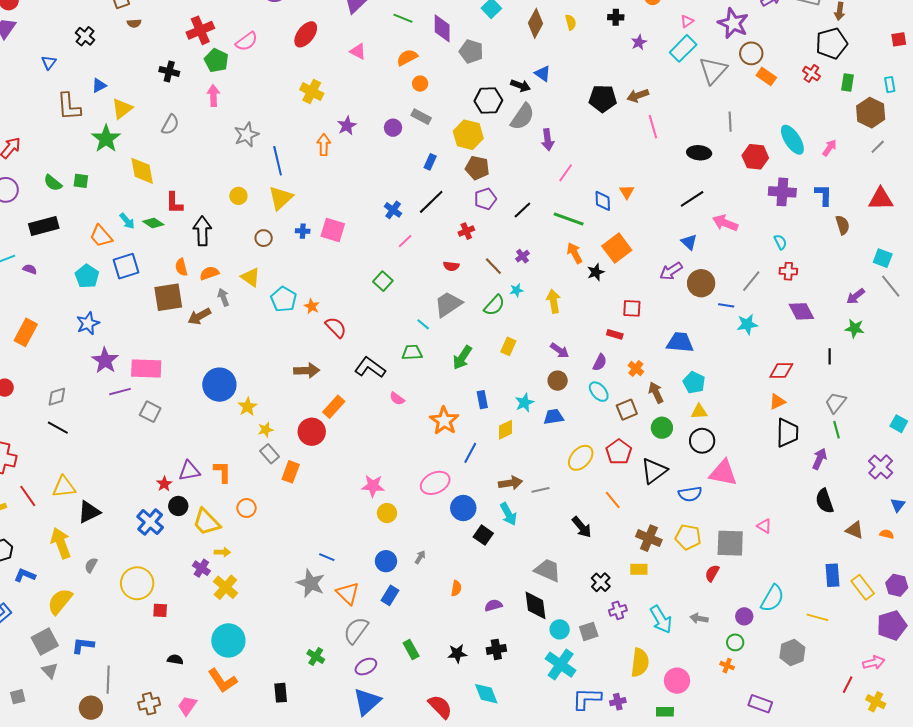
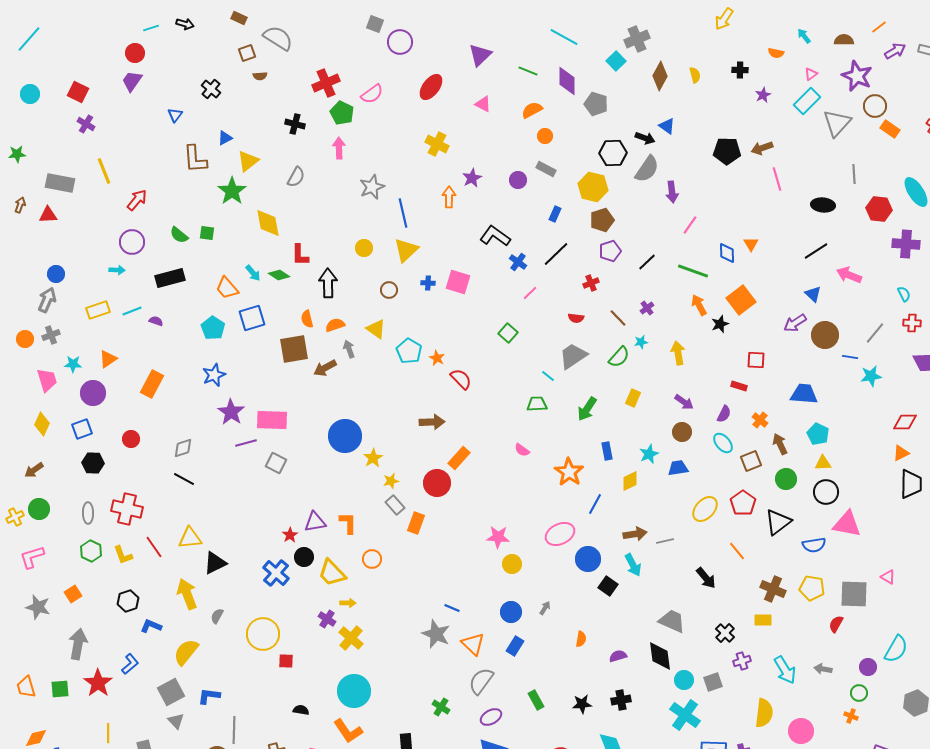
brown pentagon: (477, 168) -> (602, 220), turned -30
black L-shape: (370, 368) -> (495, 236), moved

